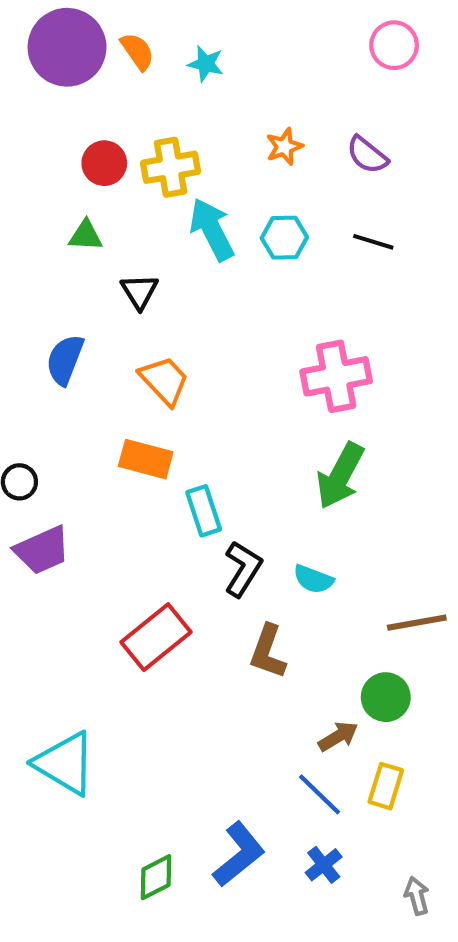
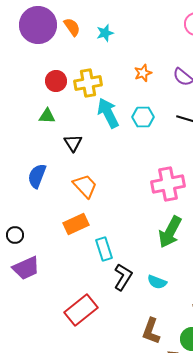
cyan star: (206, 64) -> (105, 33), turned -30
orange rectangle: (146, 459) -> (76, 224), turned -40
brown L-shape: (268, 652) -> (151, 331), moved

